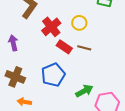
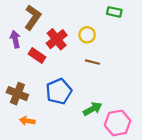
purple arrow: (13, 43) -> (15, 39), moved
red rectangle: (64, 47) -> (37, 56), moved

